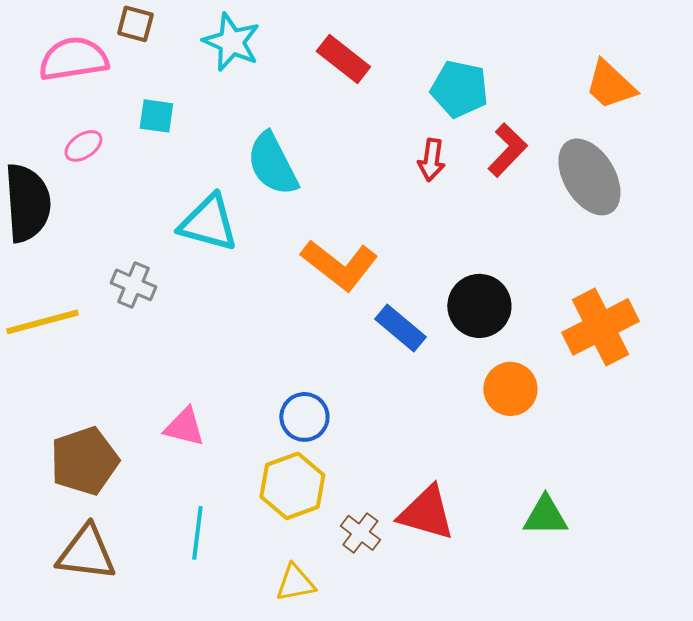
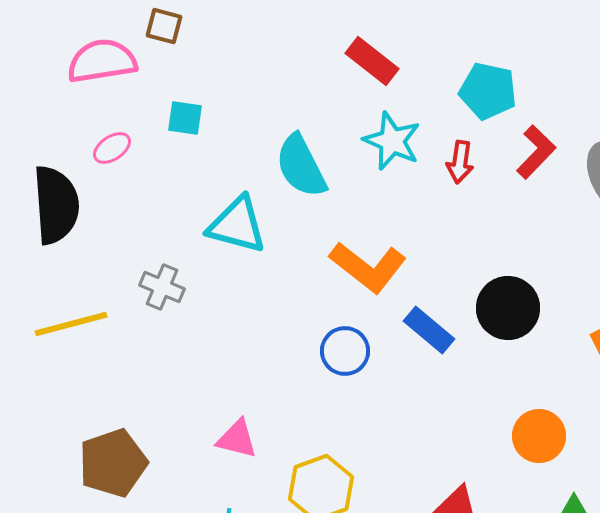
cyan star: (231, 42) -> (392, 141), moved
orange circle: (510, 389) -> (539, 436), moved
blue circle: (304, 417) -> (345, 351), moved
pink triangle: (184, 427) -> (237, 439), moved

